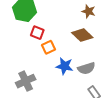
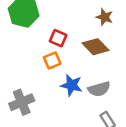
red square: (37, 33) -> (58, 38), moved

